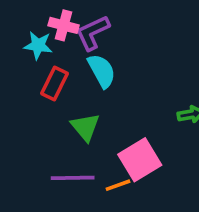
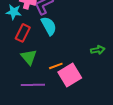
green triangle: (85, 127) -> (29, 57), moved
orange line: (118, 185) -> (56, 66), moved

